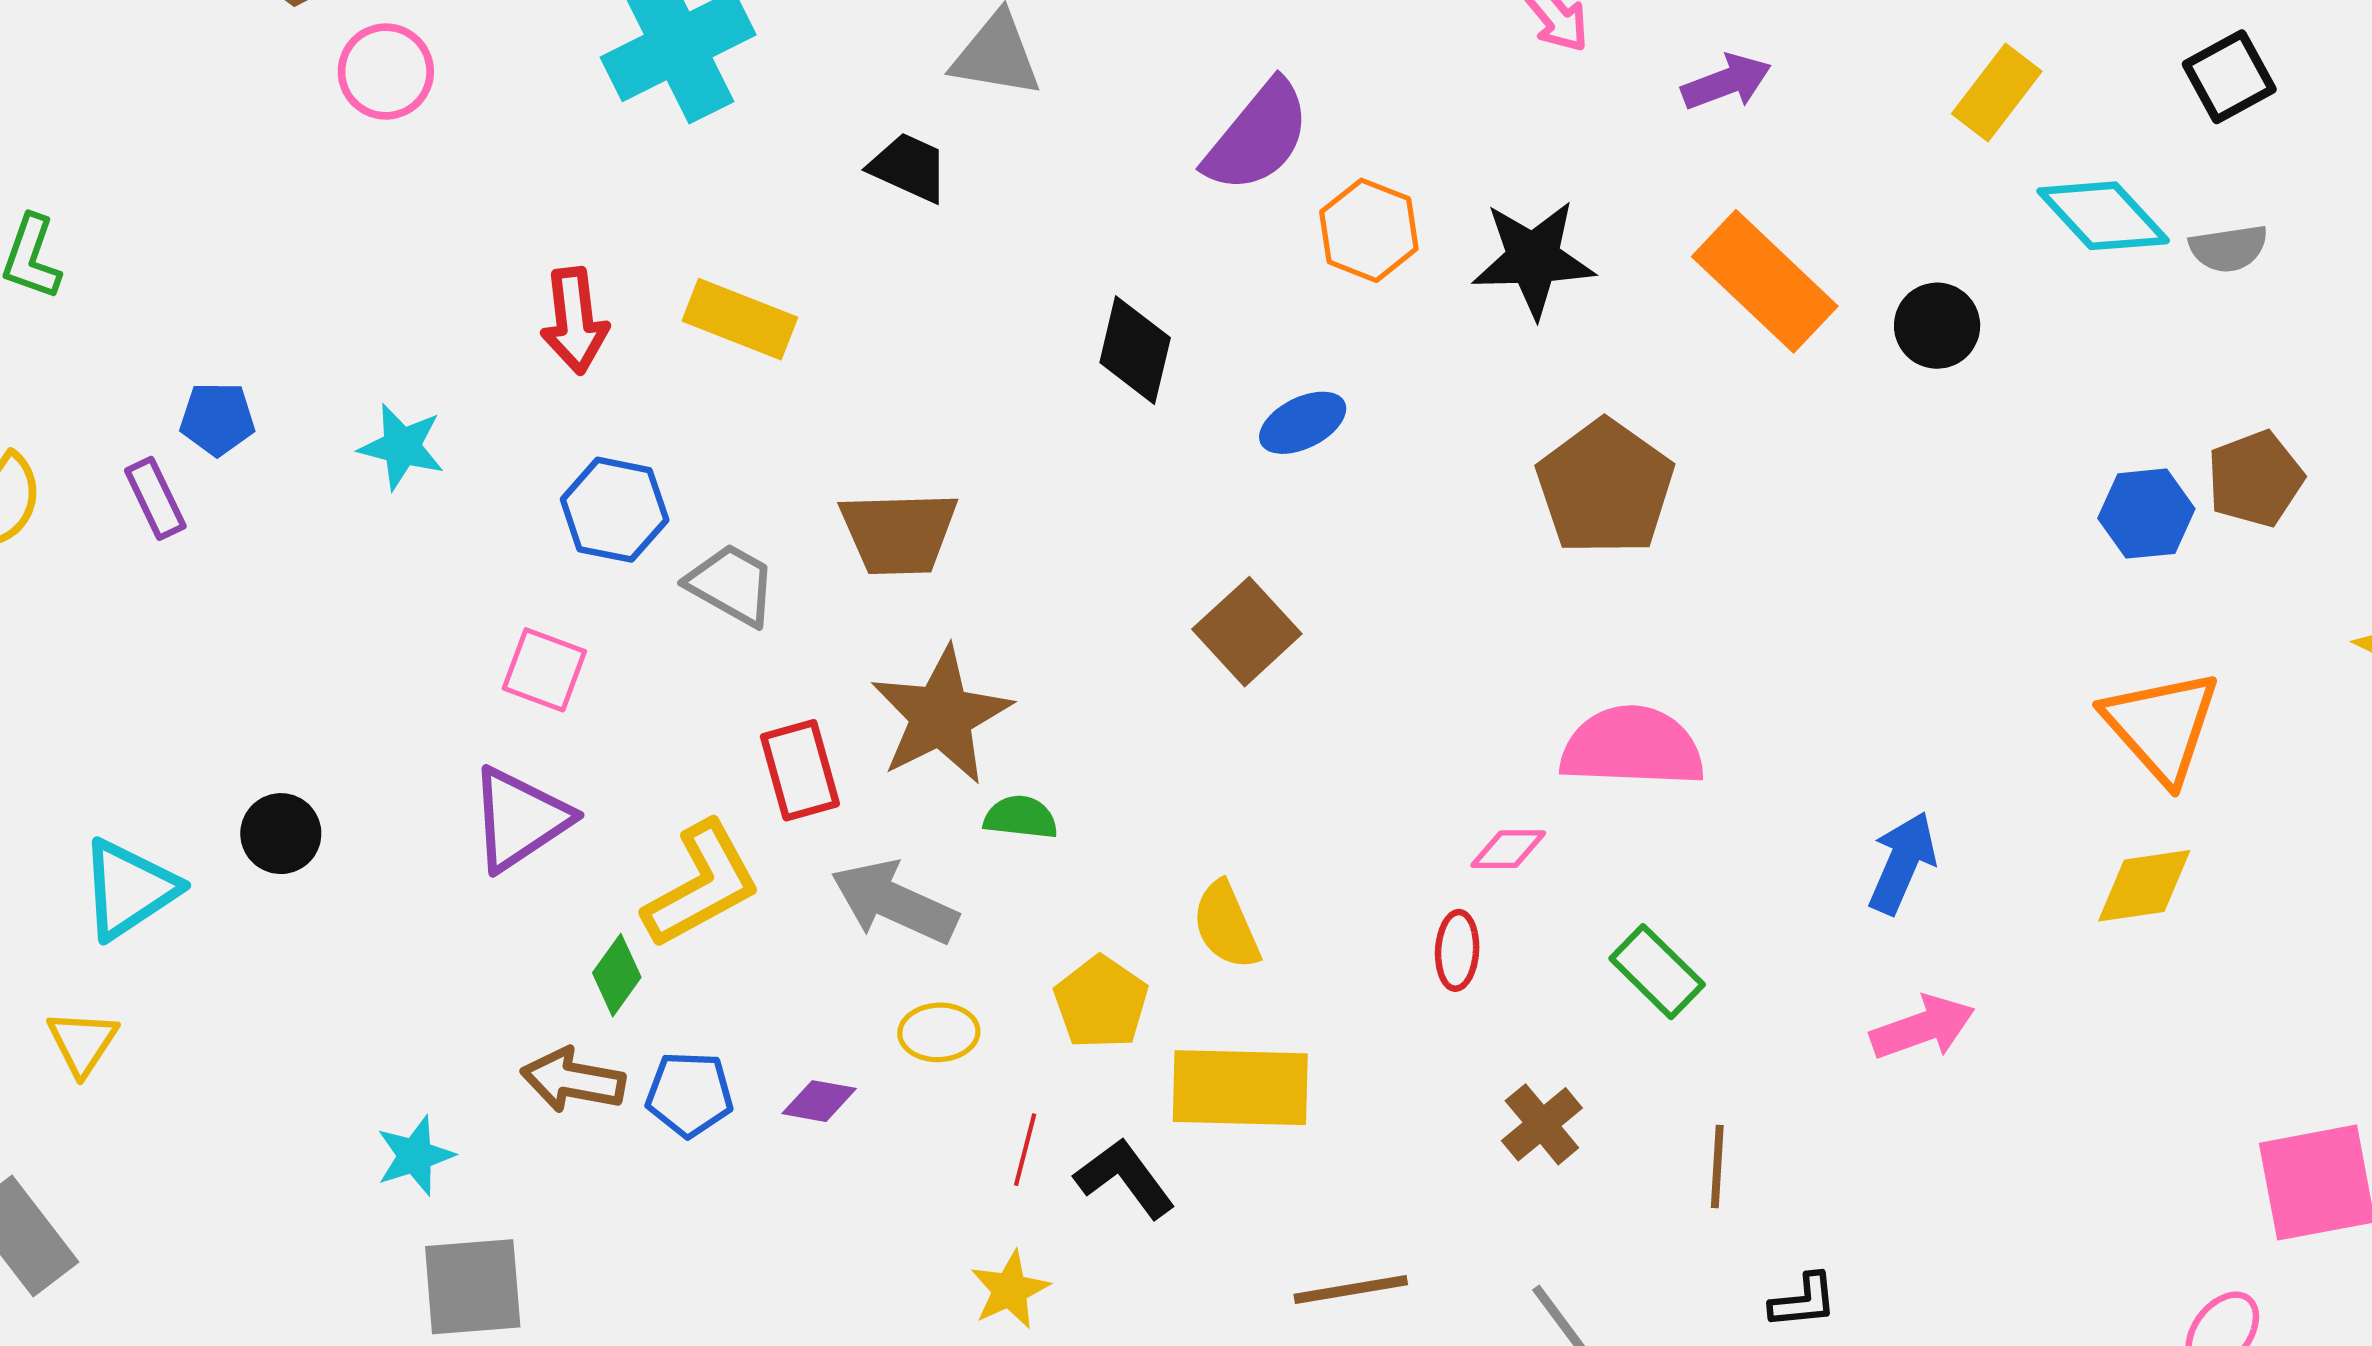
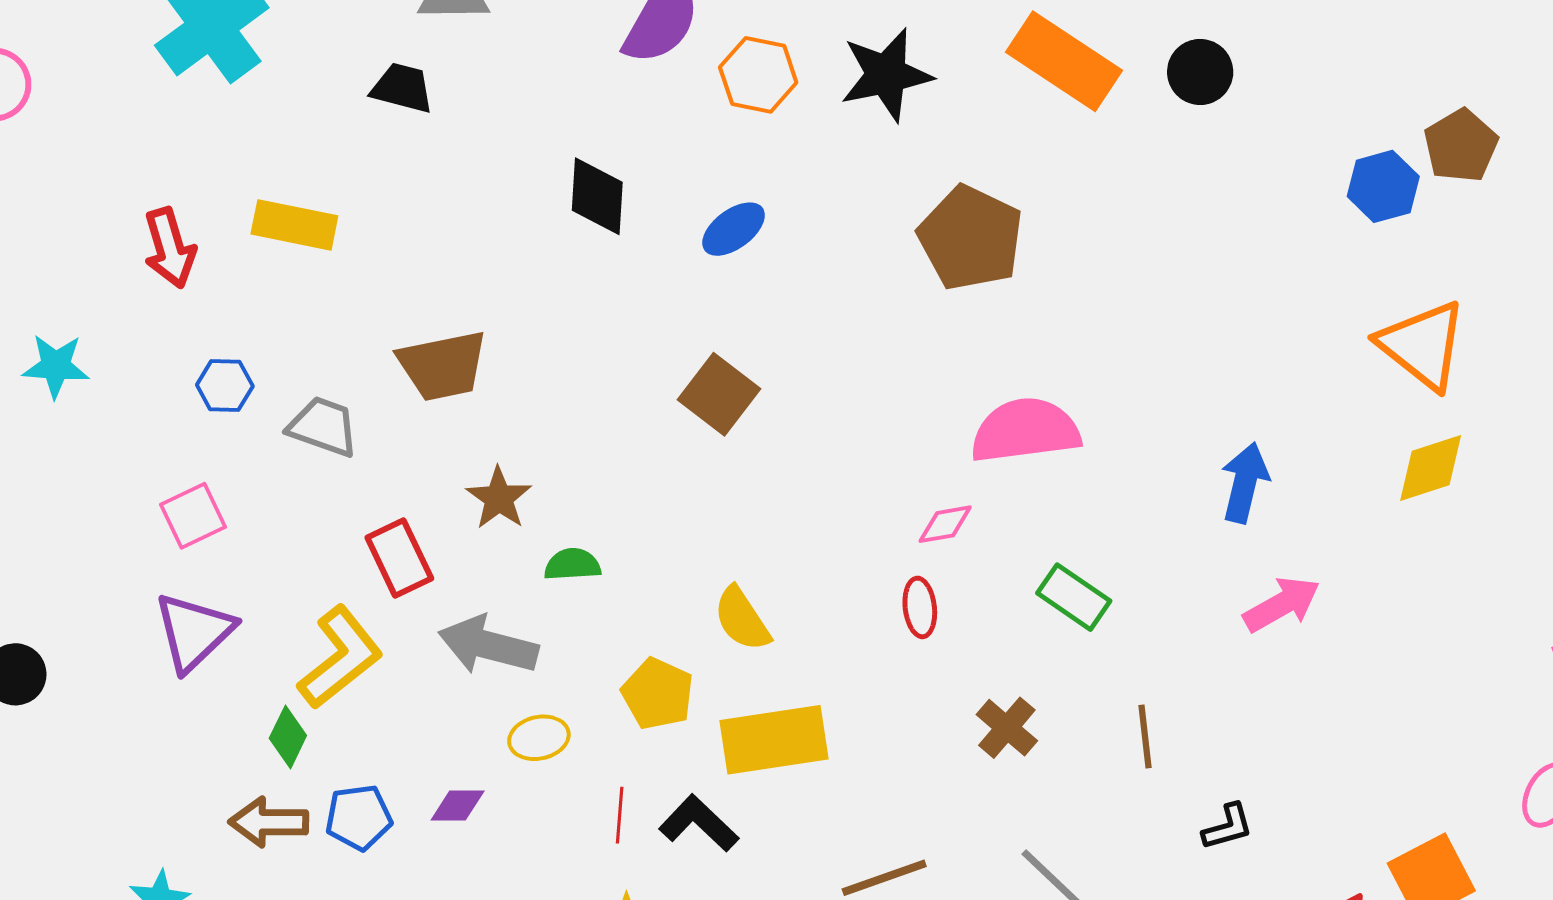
blue hexagon: (615, 510) -> (225, 386), size x0.7
pink square: (544, 670) -> (193, 516), turned -36
brown star: (941, 716) -> (499, 498), size x0.6

